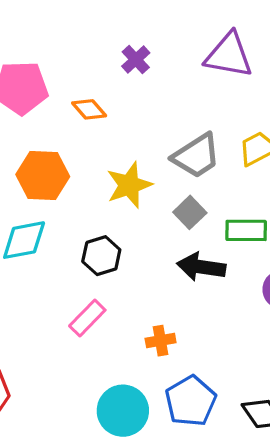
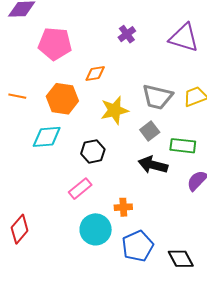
orange diamond: (89, 109) -> (95, 73), moved, turned -65
gray trapezoid: (196, 156) -> (157, 97), turned 40
cyan circle: (123, 411) -> (96, 229), moved

